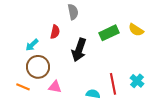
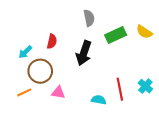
gray semicircle: (73, 12) -> (89, 18), moved
red semicircle: (55, 32) -> (52, 41), moved
cyan arrow: (32, 45) -> (25, 52), moved
orange line: (23, 87) -> (24, 92), turned -48

